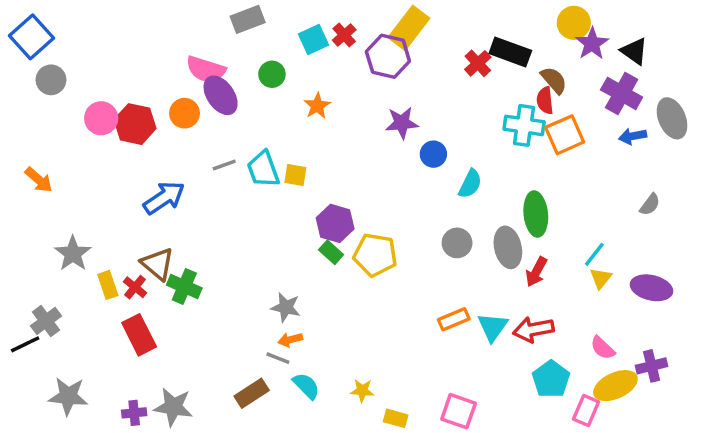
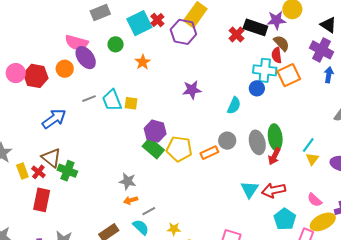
cyan square: (313, 39) -> (139, 23), size x1.4
purple star: (592, 44) -> (276, 20), moved, turned 30
purple star: (402, 123) -> (192, 90), moved
blue arrow: (633, 136) -> (329, 75), turned 112
blue circle: (433, 154) -> (257, 88), moved
green ellipse: (536, 214) -> (275, 137), moved
green rectangle: (331, 252) -> (153, 148), size x1.5
orange rectangle: (454, 319) -> (209, 153), moved
red rectangle: (139, 335) -> (42, 200), turned 40
gray line: (278, 358) -> (149, 211), moved, turned -48

